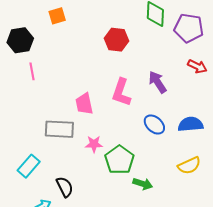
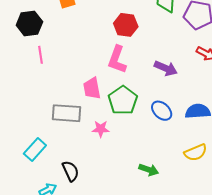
purple arrow: (158, 82) -> (166, 68), turned 145
pink L-shape: (121, 92) -> (117, 60), moved
green pentagon: (119, 160) -> (123, 100), moved

